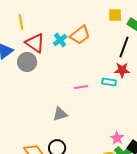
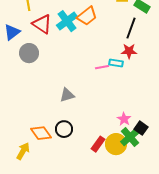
cyan cross: (60, 40) -> (67, 21), size x1.5
gray circle: (27, 62) -> (29, 53), moved
pink line: (81, 87) -> (102, 67), moved

